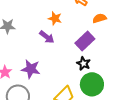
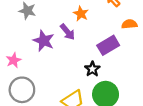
black star: (84, 63) -> (92, 69), moved
purple star: (31, 69) -> (44, 41), moved

